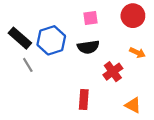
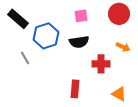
black rectangle: (20, 38) -> (18, 19), moved
red cross: (113, 72) -> (101, 64), turned 36

